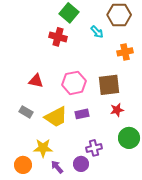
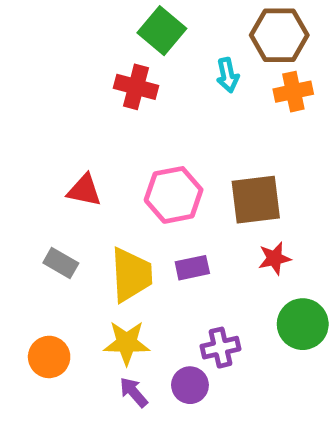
cyan arrow: (97, 32) -> (228, 75), turned 32
orange cross: (125, 52) -> (293, 92), moved
yellow trapezoid: (56, 117) -> (131, 275), turned -65
yellow star: (43, 148) -> (127, 343), moved
orange circle: (23, 165) -> (49, 357), moved

